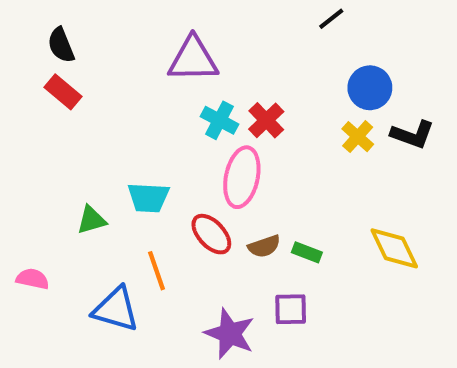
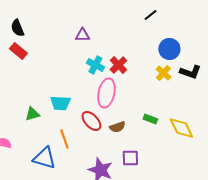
purple triangle: (193, 59) -> (82, 35), size x0.6
green rectangle: (307, 252) -> (150, 119), moved

